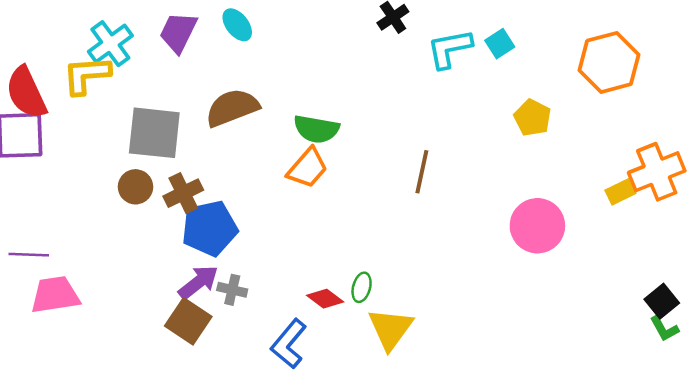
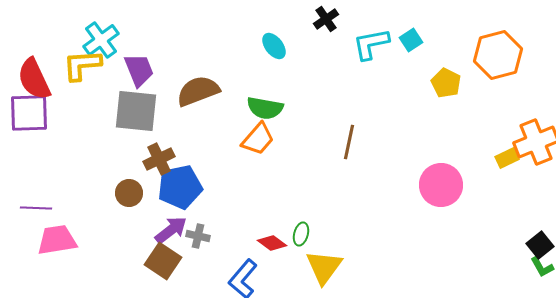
cyan ellipse: (237, 25) -> (274, 46), moved
purple trapezoid: (178, 32) -> (139, 70), moved, turned 132
yellow pentagon: (532, 118) -> (446, 83), moved
brown circle: (135, 187) -> (129, 193), moved

